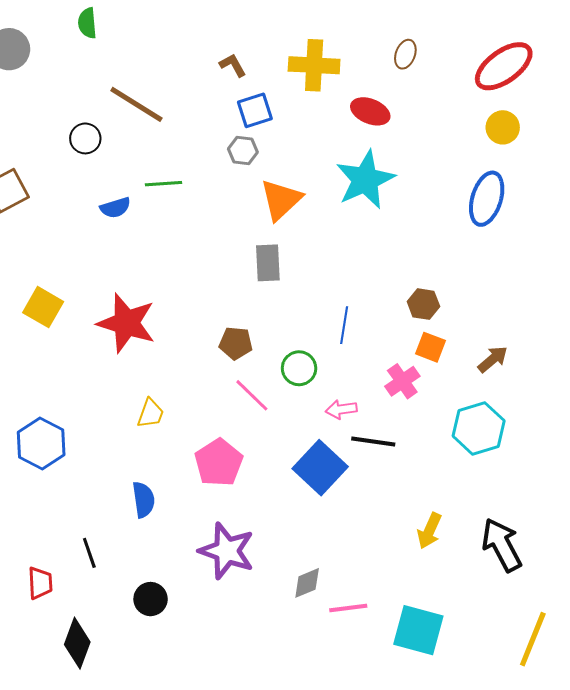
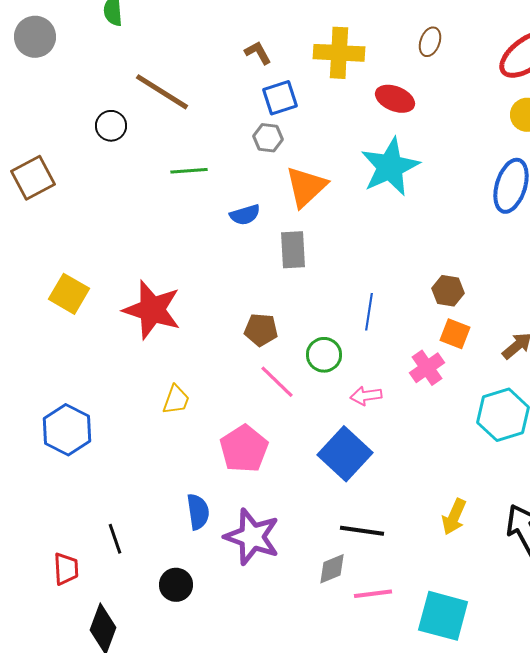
blue semicircle: (115, 208) -> (245, 215), moved
black line: (373, 441) -> (362, 531), moved
blue semicircle: (143, 500) -> (198, 512), moved

